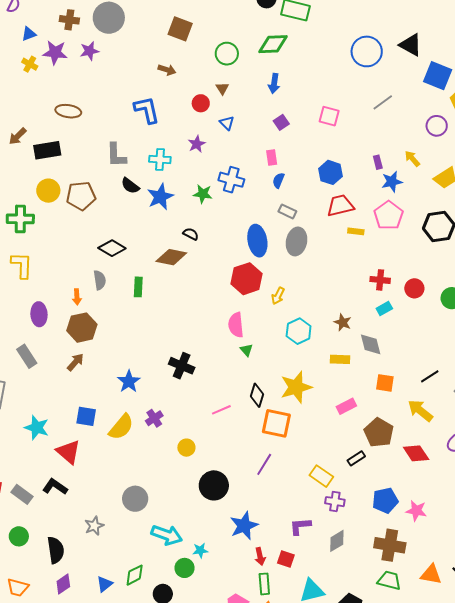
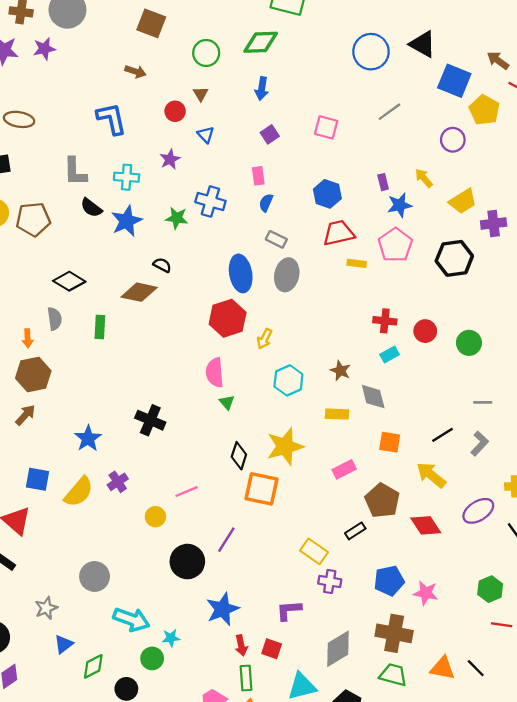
pink line: (221, 410) -> (187, 492), moved
purple line: (264, 464) -> (226, 540), moved
gray diamond: (337, 541) -> (338, 649), moved, size x1.4
blue triangle: (105, 584) -> (64, 644), moved

